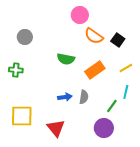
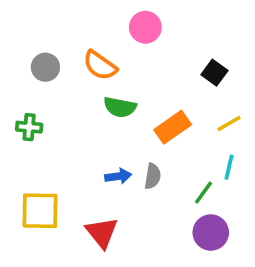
orange semicircle: (94, 36) -> (100, 65), moved
purple circle: (104, 128) -> (211, 233), moved

